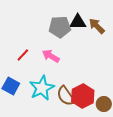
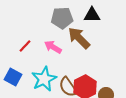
black triangle: (78, 22) -> (92, 15), moved
brown arrow: (97, 26) -> (79, 38), moved, size x1.4

